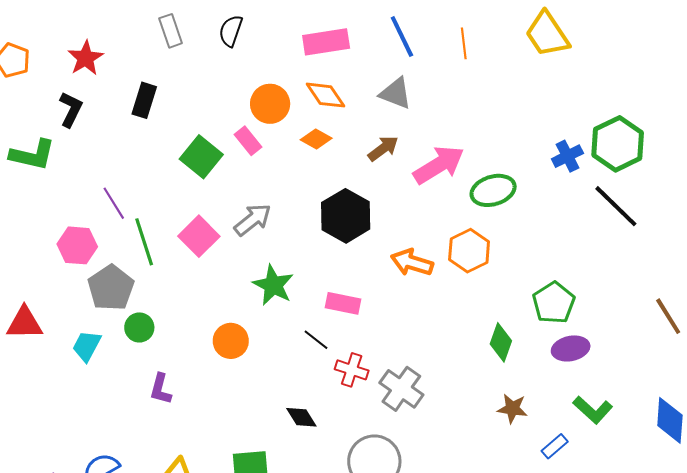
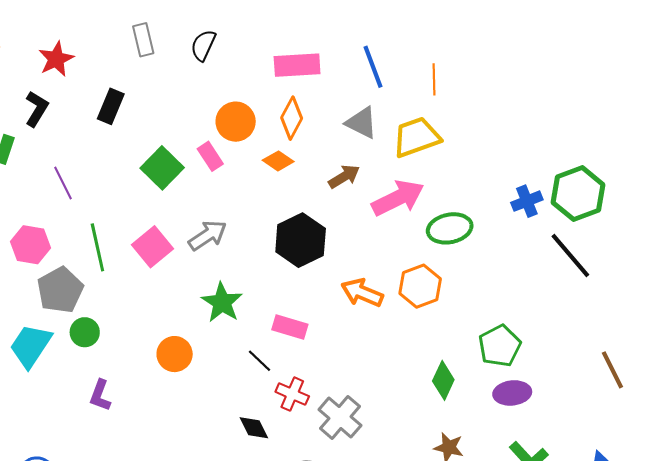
yellow trapezoid: (547, 34) -> (416, 137), moved, turned 99
orange diamond: (326, 95) -> (292, 118), turned 57
purple line: (114, 203) -> (63, 183), moved
cyan trapezoid: (87, 346) -> (31, 346), size x1.4
black diamond: (301, 417) -> (254, 428), moved

